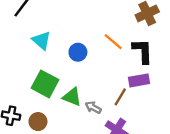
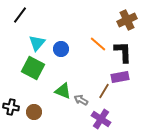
cyan triangle: (41, 40) -> (37, 43), turned 30
blue circle: (78, 52) -> (61, 49), moved
green square: (45, 84) -> (33, 68), moved

